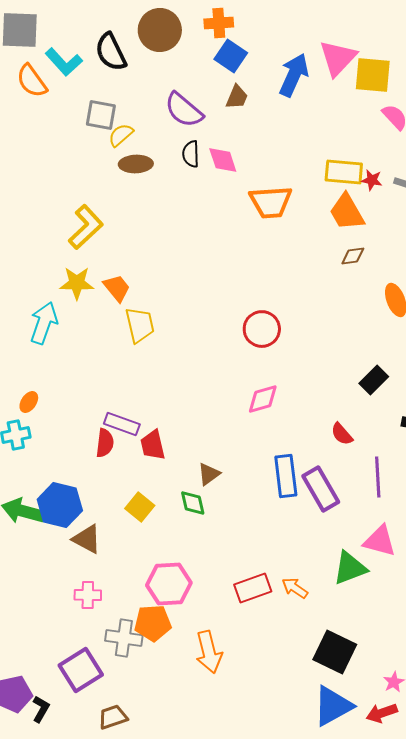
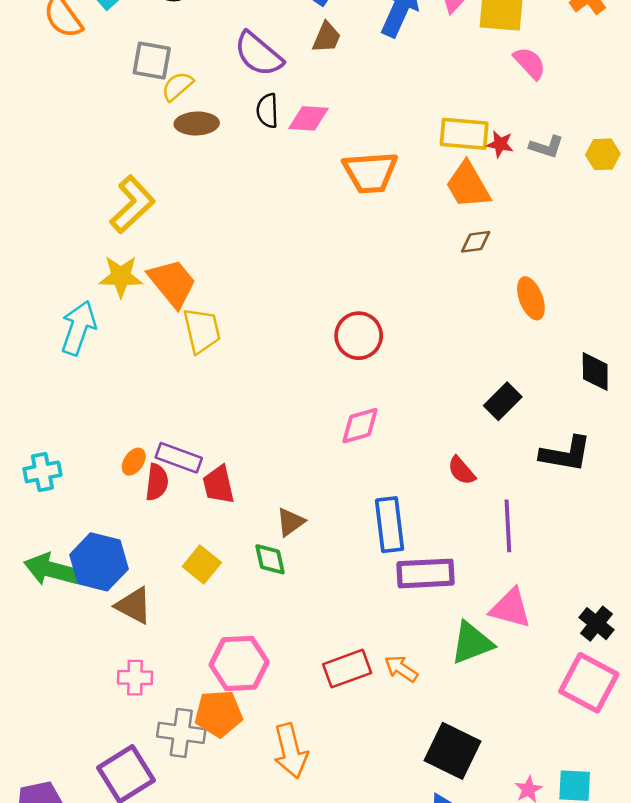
pink diamond: (223, 160) -> (309, 118), turned -68
orange trapezoid: (117, 288) -> (172, 283), size x1.4
orange ellipse: (29, 402) -> (134, 462), moved
purple rectangle: (321, 489) -> (426, 573), moved, turned -63

